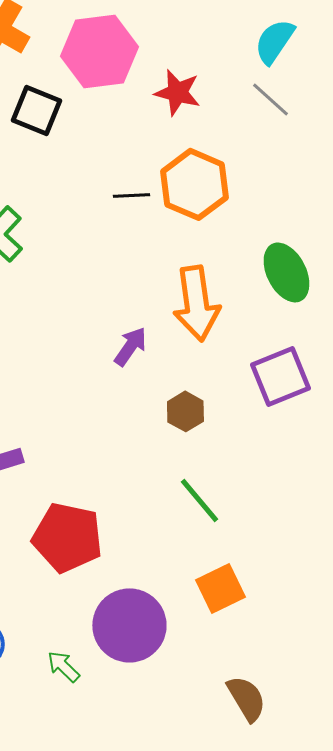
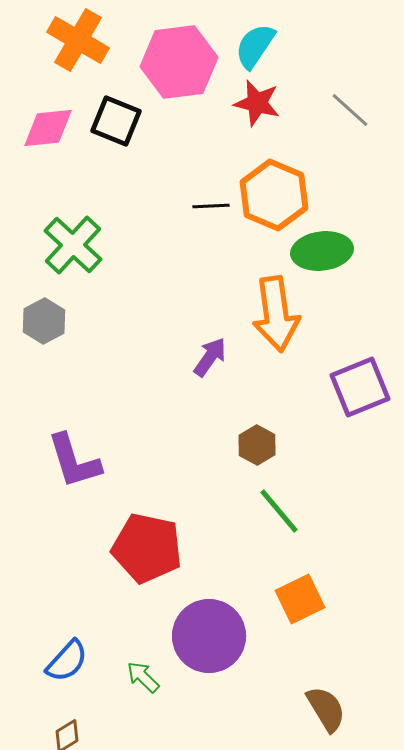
cyan semicircle: (274, 41) -> (255, 46), moved
green ellipse: (286, 272) -> (322, 251), moved, turned -70
brown hexagon: (185, 411) -> (257, 445), moved

